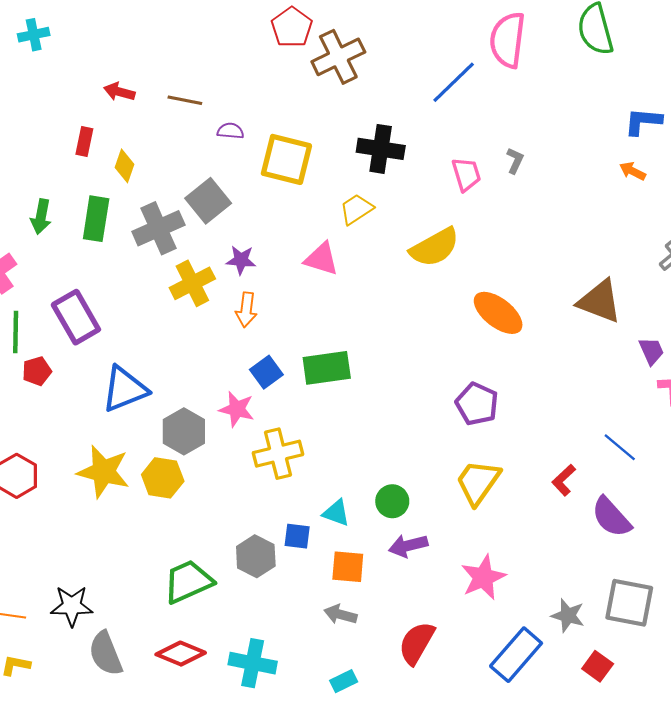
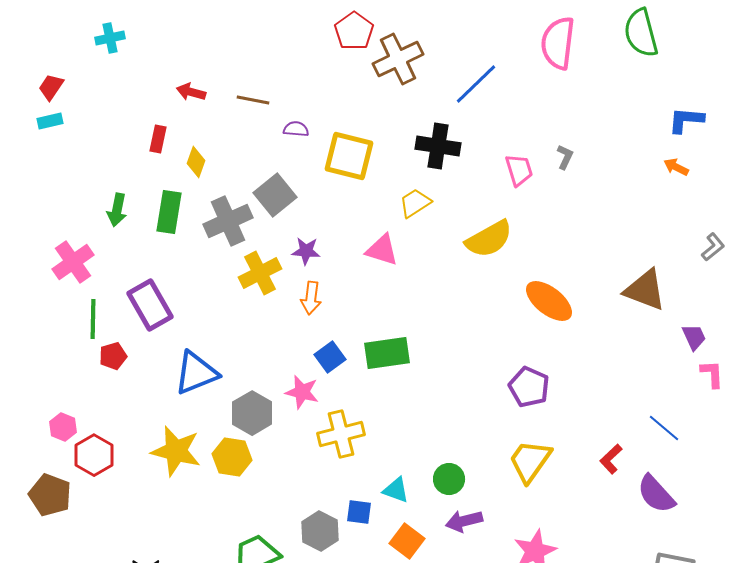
blue line: (454, 82) -> (476, 84), moved
orange square: (348, 567) -> (407, 541), turned 32

